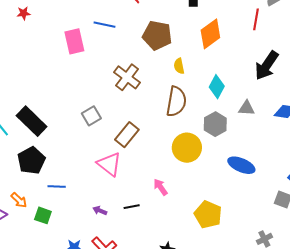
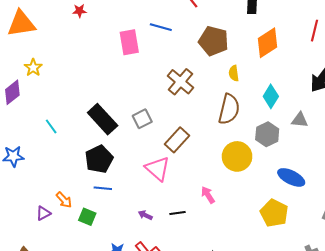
black rectangle: (32, 121) -> (103, 119), moved
black pentagon: (31, 160) -> (99, 159), moved
yellow pentagon: (208, 215) -> (274, 213), moved

